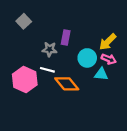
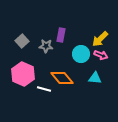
gray square: (24, 21) -> (22, 41), moved
white line: (47, 70) -> (44, 89), moved
cyan triangle: (101, 74) -> (95, 78), moved

